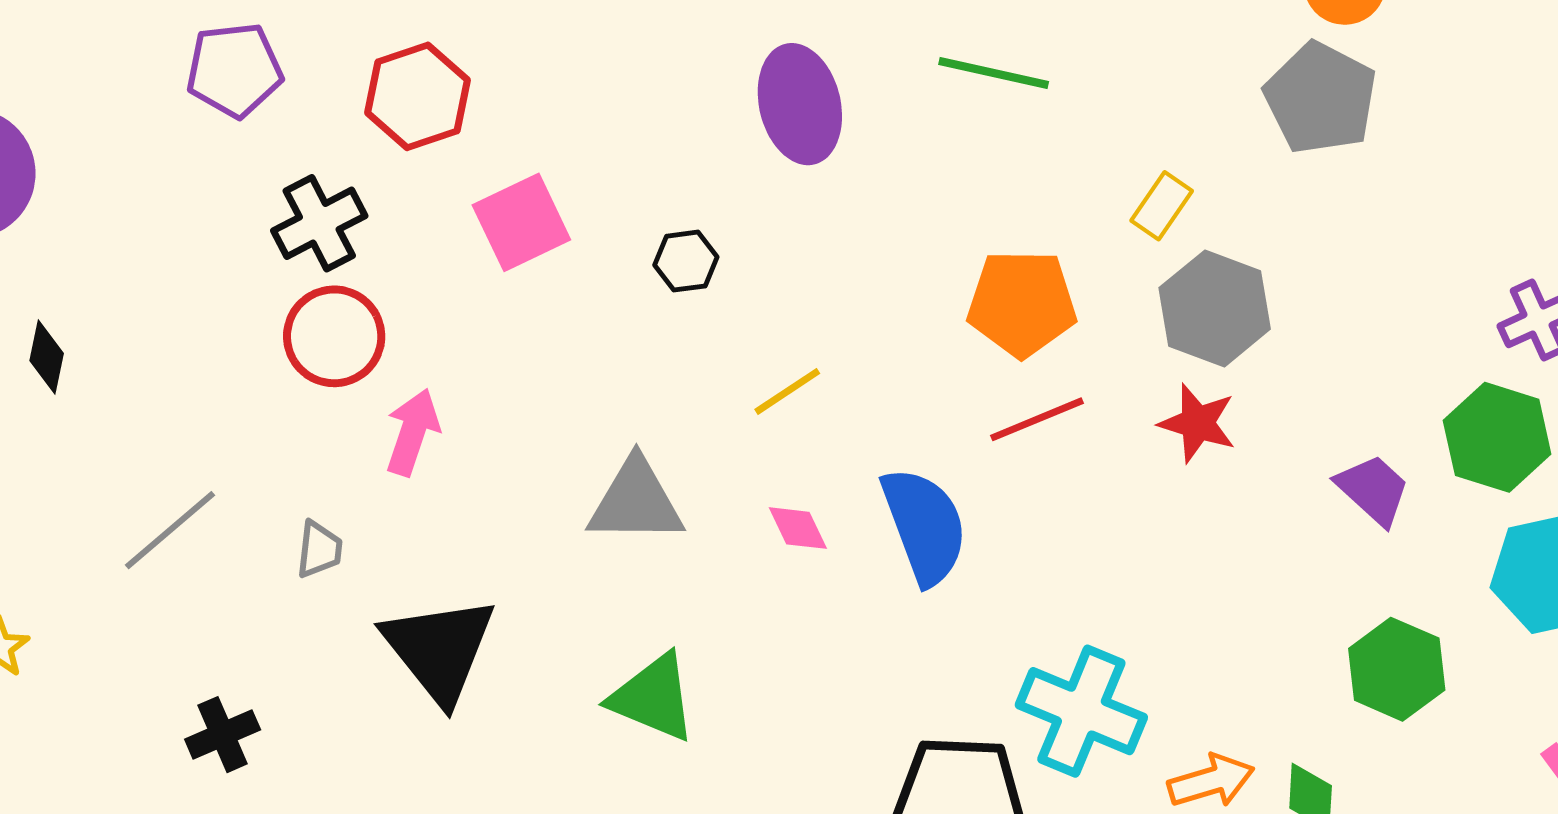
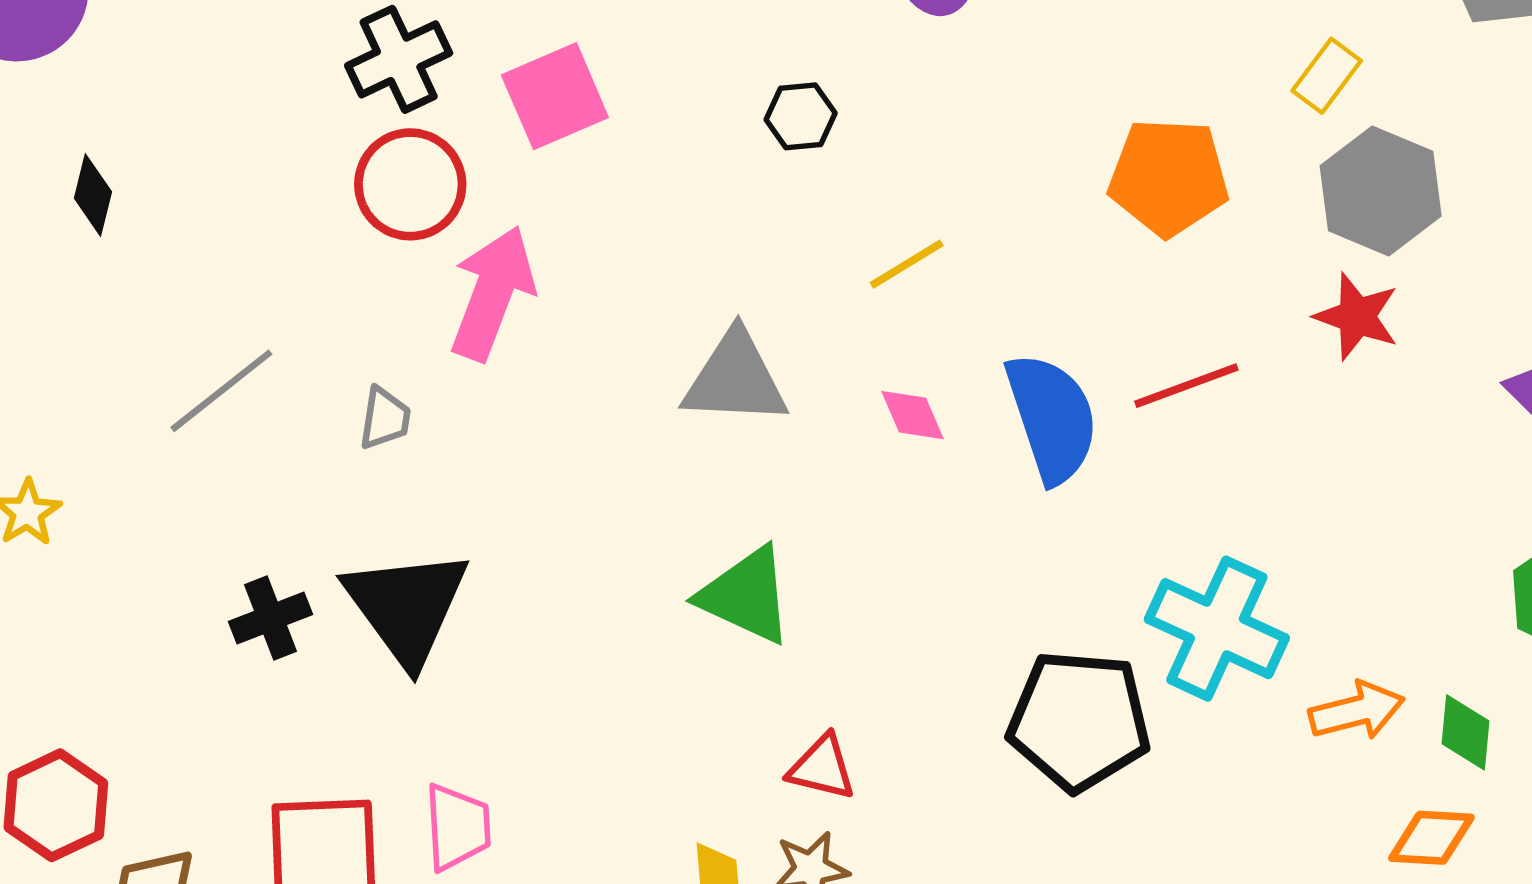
pink square: (521, 222) -> (555, 96), moved
red line: (1037, 419) -> (1186, 386), moved
pink arrow: (412, 432) -> (492, 293), size x1.4
black triangle: (439, 649) -> (407, 607), moved

